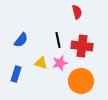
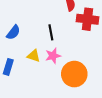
red cross: (82, 46) -> (87, 19), moved

